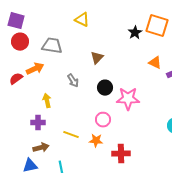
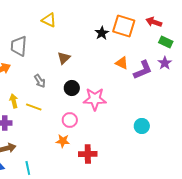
gray trapezoid: (52, 46) -> (19, 46), turned -95
yellow line: (71, 135) -> (34, 107), moved

